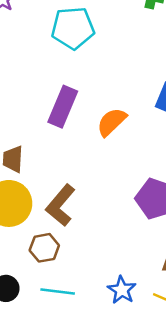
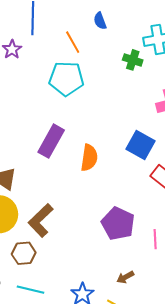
orange semicircle: (112, 122) -> (89, 158), turned 136

